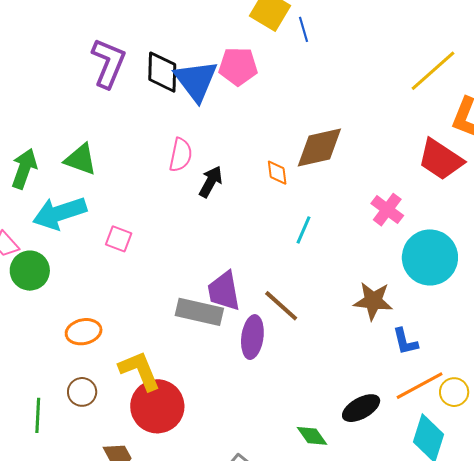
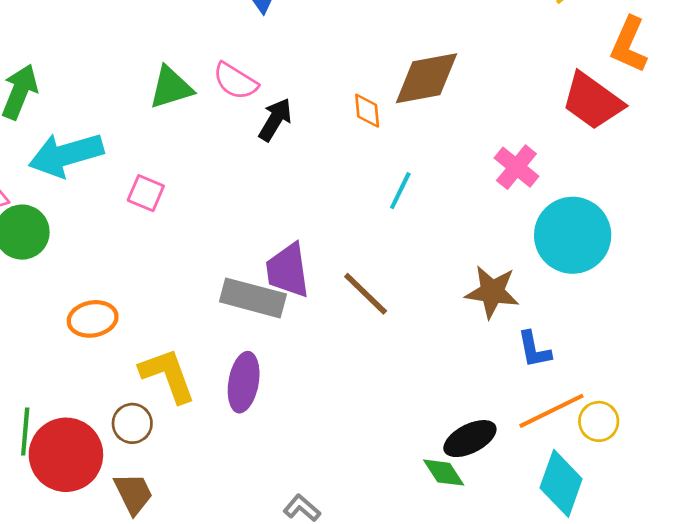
pink semicircle: (181, 155) -> (235, 81), turned 108
green triangle: (81, 159) -> (171, 88), moved, turned -39
purple ellipse: (252, 337) -> (244, 382), moved
brown circle: (82, 392) -> (132, 423), moved
red circle: (157, 406) -> (66, 455), moved
green diamond: (312, 436) -> (444, 473), moved

